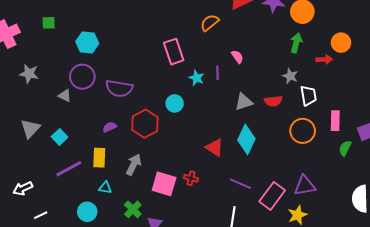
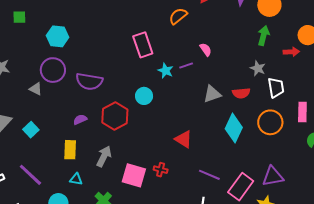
purple line: (218, 73) -> (186, 66), turned 72
cyan diamond: (246, 139) -> (234, 128), moved
purple line: (69, 169) -> (30, 175), moved, turned 72

